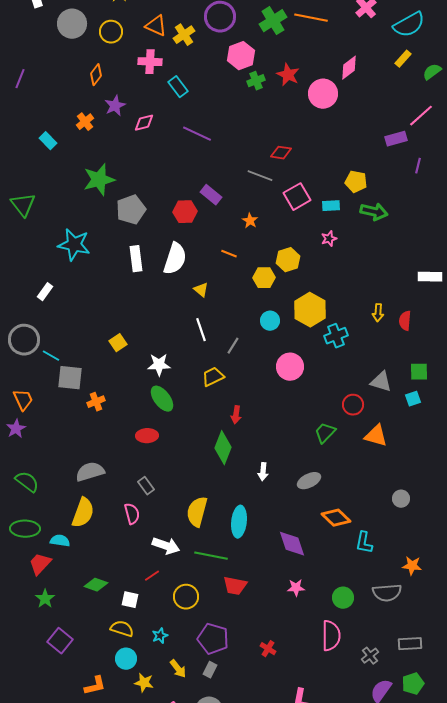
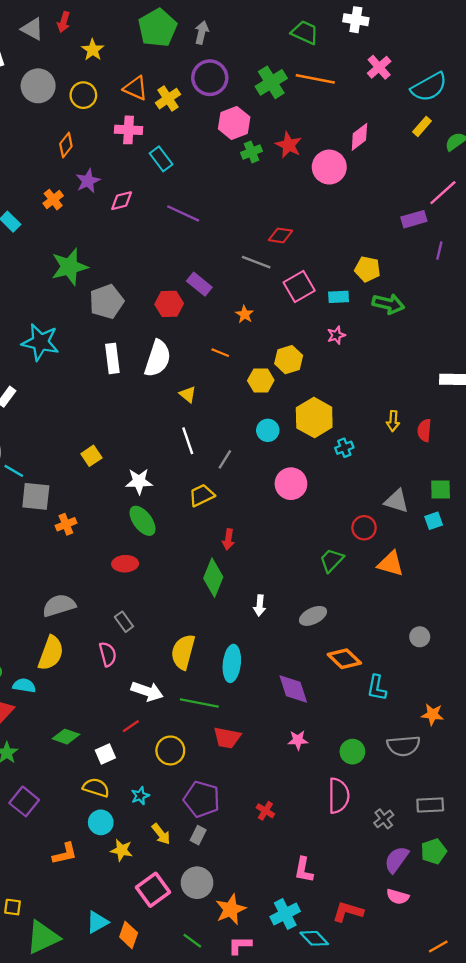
cyan cross: (336, 336) -> (344, 448), size x0.7
white square: (130, 600) -> (105, 754), turned -36

